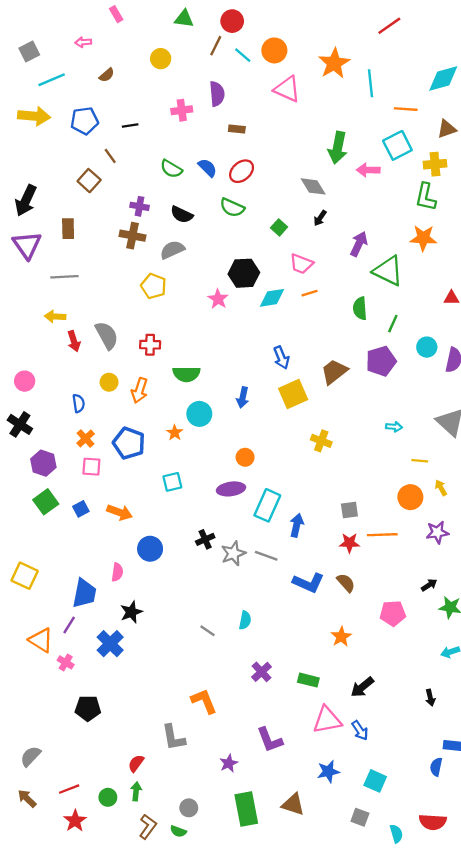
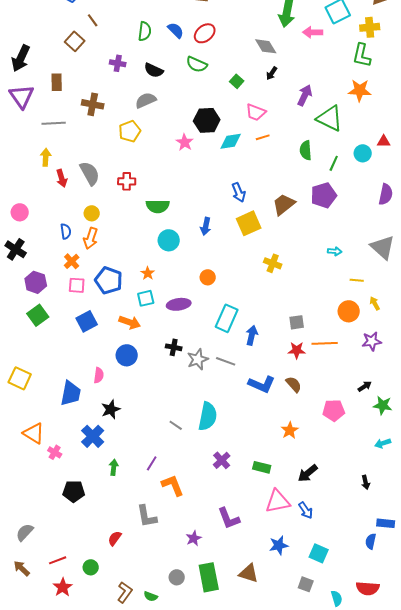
green semicircle: (171, 169) -> (145, 31), turned -114
brown cross: (132, 236) -> (93, 104), moved
yellow pentagon: (154, 286) -> (130, 131), turned 30
yellow arrow: (55, 317) -> (46, 157), turned 90
cyan circle: (427, 347) -> (363, 153), moved
orange arrow: (140, 390) -> (91, 238), moved
orange star: (175, 433) -> (148, 273), moved
blue pentagon: (129, 443) -> (109, 280), moved
purple ellipse: (231, 489) -> (179, 304), moved
blue square: (81, 509) -> (87, 321), moved, size x1.5
orange arrow: (120, 512) -> (130, 322), moved
black cross: (205, 539) -> (174, 347), turned 35
cyan semicircle: (245, 620) -> (208, 416), size x1.8
purple line: (69, 625) -> (152, 463), moved
green arrow: (136, 791) -> (114, 467), moved
gray circle: (189, 808) -> (177, 577), moved

